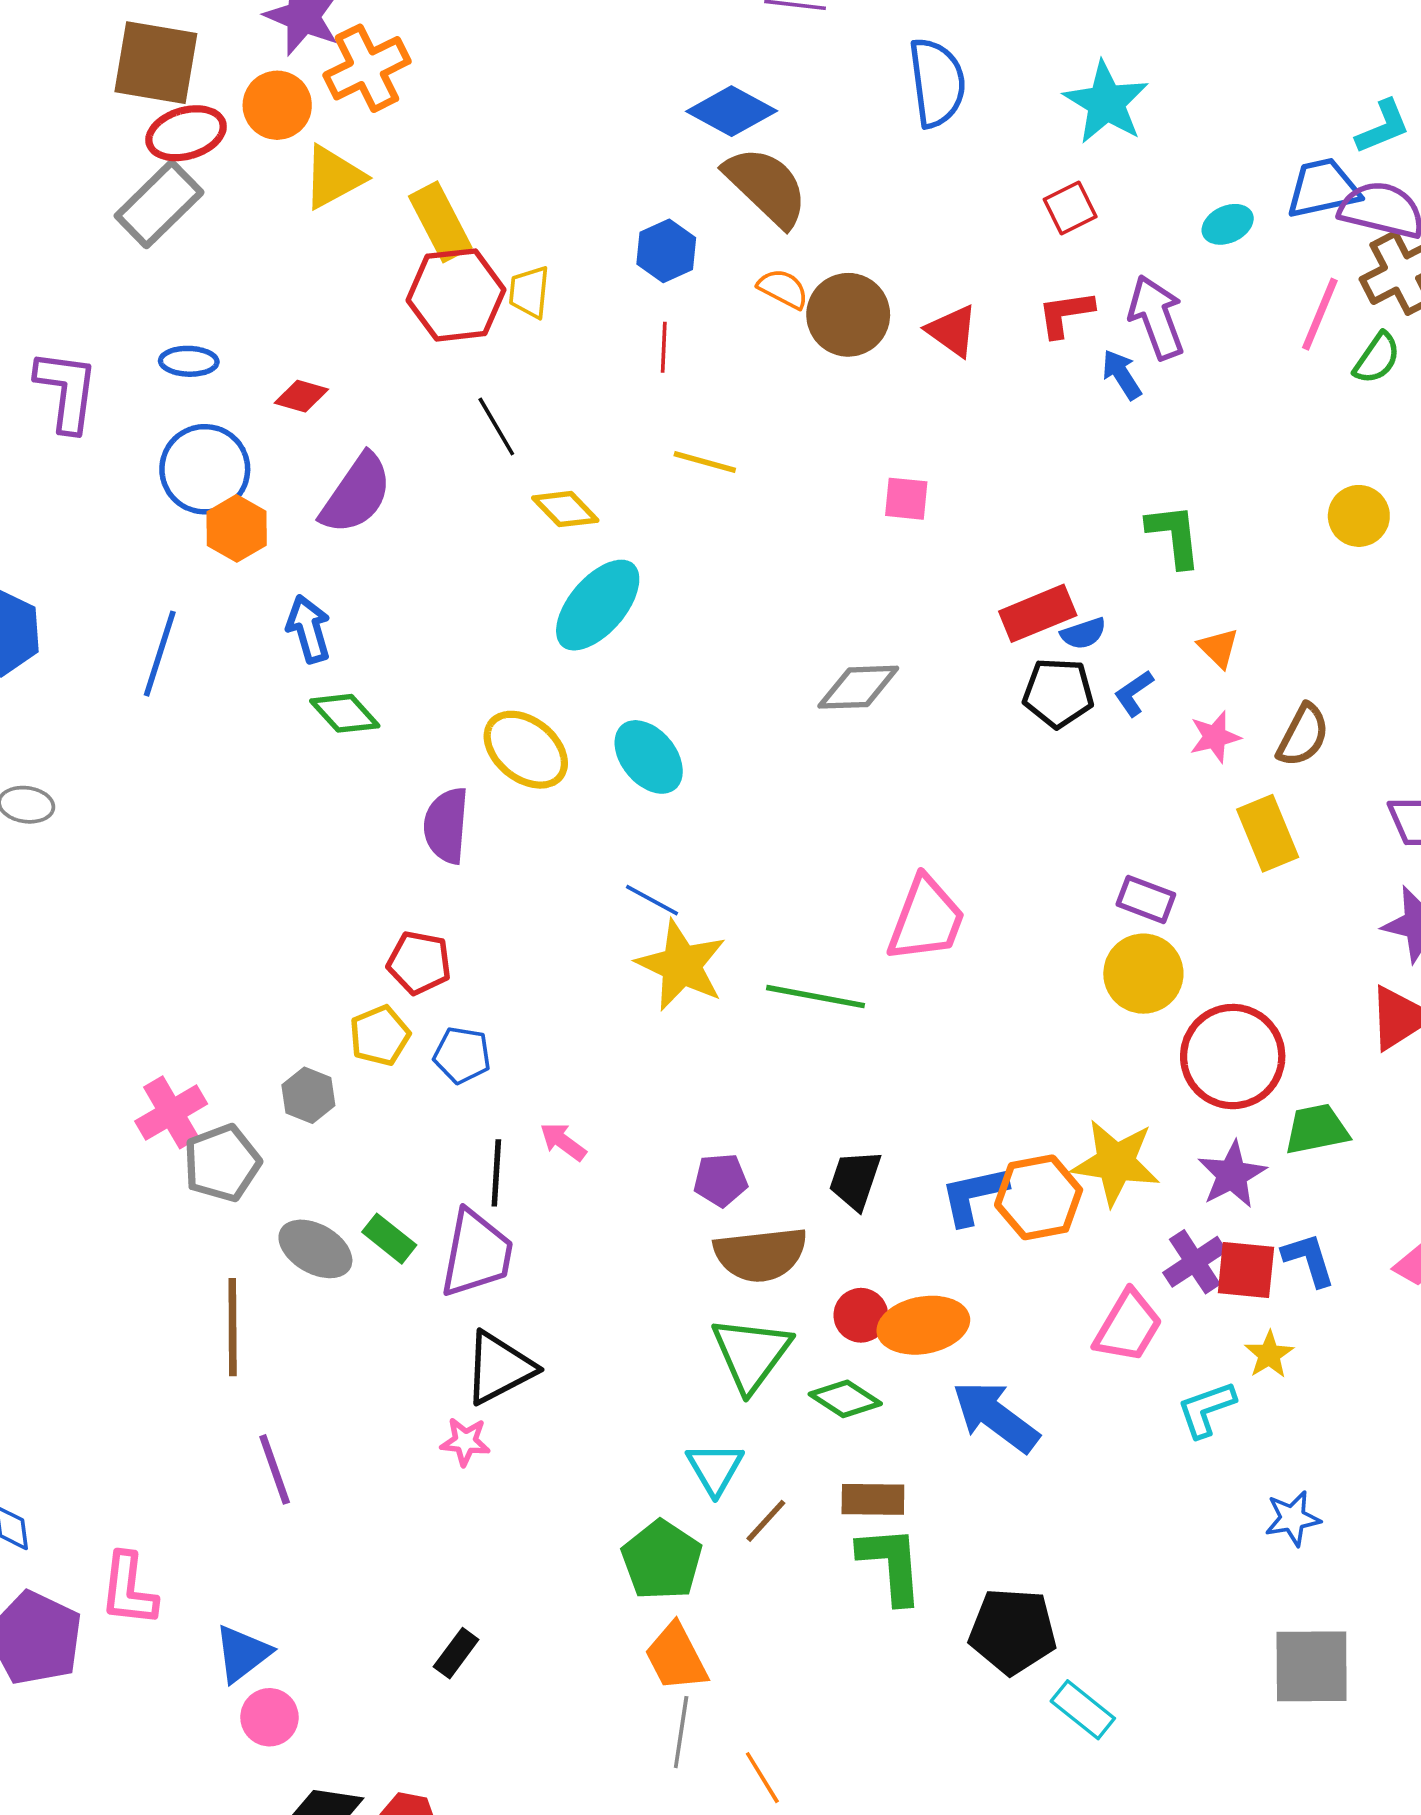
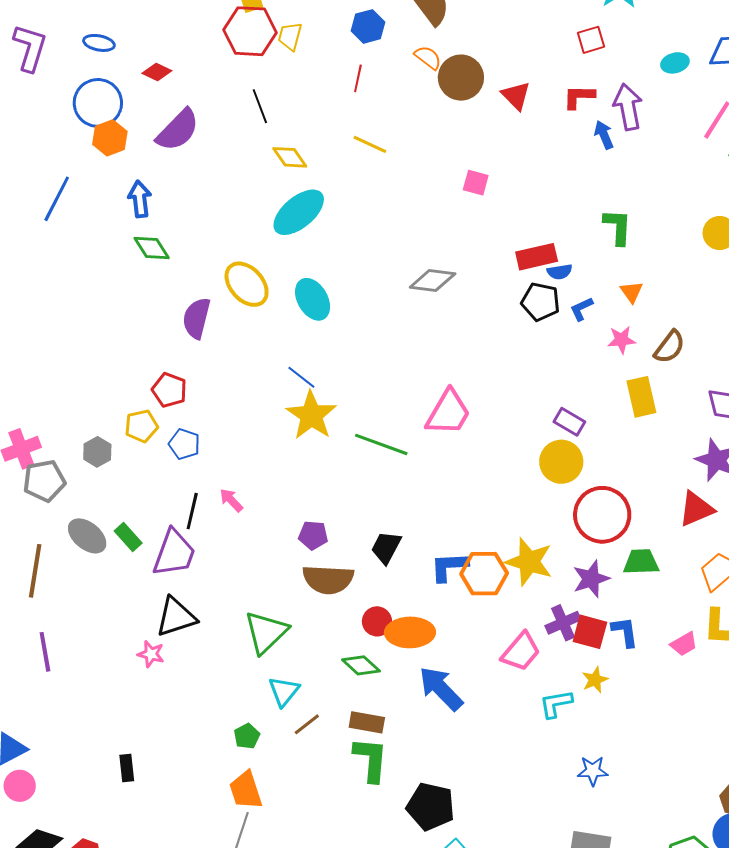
green triangle: (751, 1354) -> (266, 632), moved
green pentagon: (662, 1560) -> (247, 736), size x0.6
black rectangle: (456, 1653) -> (127, 768), turned -52

